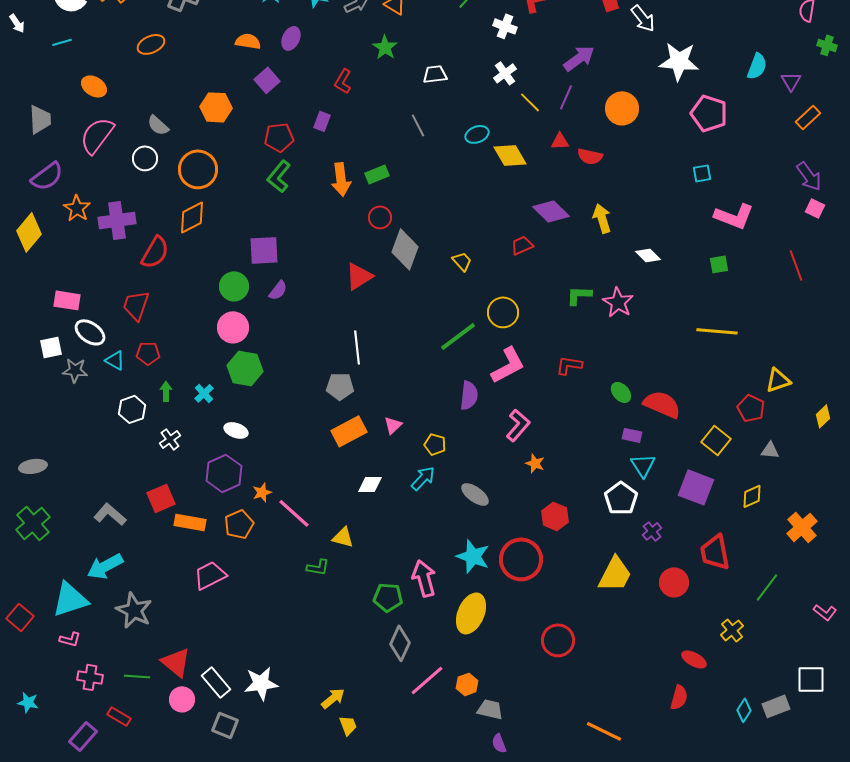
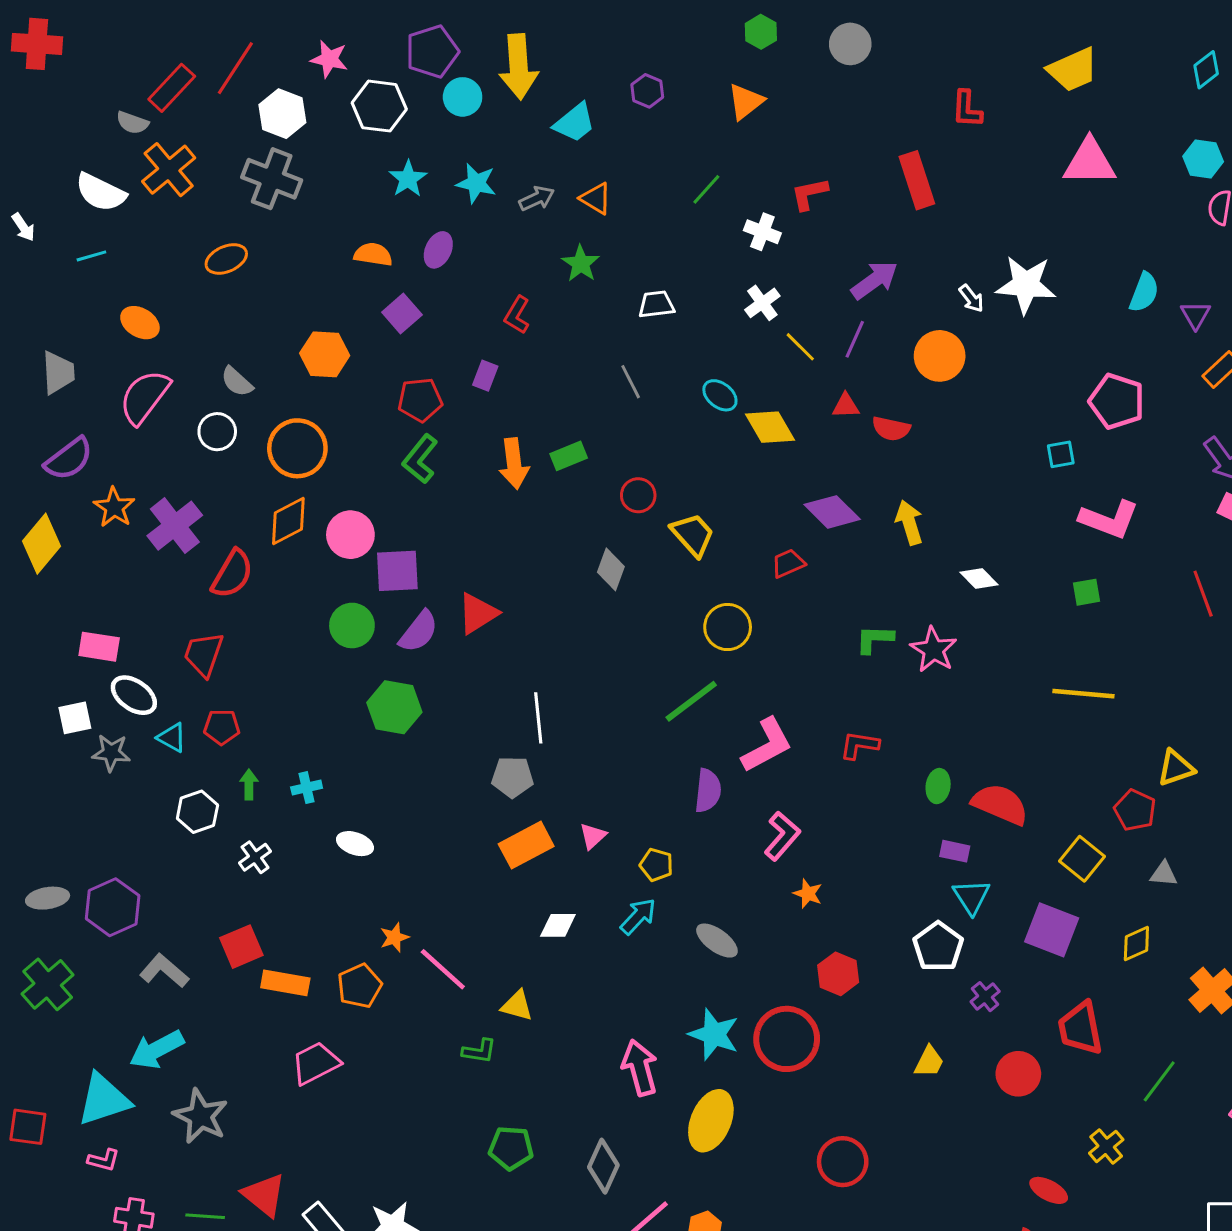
white arrow: (643, 18) -> (971, 298), moved, size x0.7
pink pentagon: (709, 113) -> (1117, 401), moved
cyan ellipse: (477, 134) -> (720, 395), turned 60
red circle: (380, 217) -> (638, 495), moved
purple cross: (117, 220) -> (175, 526), turned -30
gray diamond: (405, 249) -> (611, 569), size x0.7
yellow trapezoid: (462, 261) -> (693, 535), moved, size x1.5
red triangle: (359, 276) -> (478, 613), moved
purple semicircle: (278, 290) -> (419, 632), size x1.4
yellow circle: (503, 312) -> (728, 627), moved
pink circle: (233, 327) -> (350, 535), moved
green hexagon: (245, 368) -> (394, 707), moved
green ellipse: (621, 392) -> (938, 786), turned 50
cyan cross: (204, 393) -> (307, 788), turned 30
purple hexagon: (224, 473) -> (113, 907), moved
yellow trapezoid: (615, 574) -> (929, 1062), size x0.6
green pentagon: (388, 597) -> (511, 1148), moved
red square: (20, 617) -> (28, 1127), turned -32

